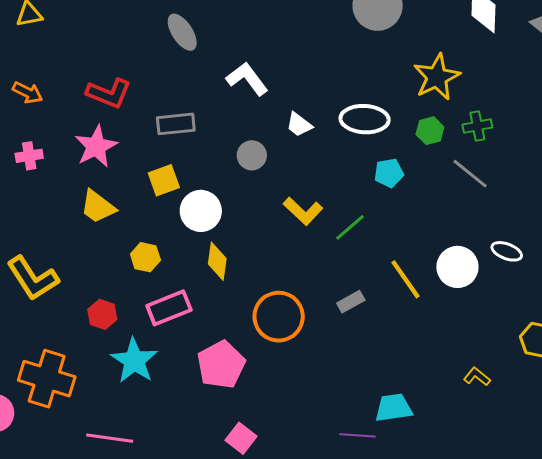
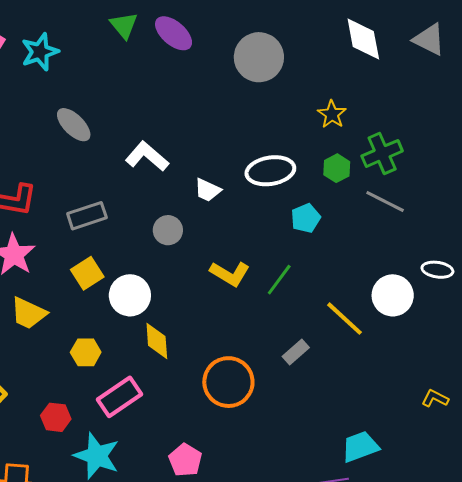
yellow star: (437, 77) -> (332, 114), size x0.6
green cross: (477, 126) -> (382, 153), size x1.4
pink pentagon: (221, 365) -> (185, 460), moved, size x0.7

